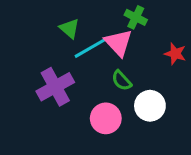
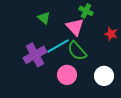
cyan line: (92, 47) -> (58, 46), moved
green semicircle: (122, 80) -> (77, 51), size x1.5
white circle: (150, 106) -> (104, 76), moved

